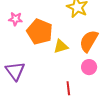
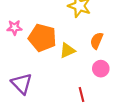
orange semicircle: (89, 41) -> (97, 41), size x0.7

